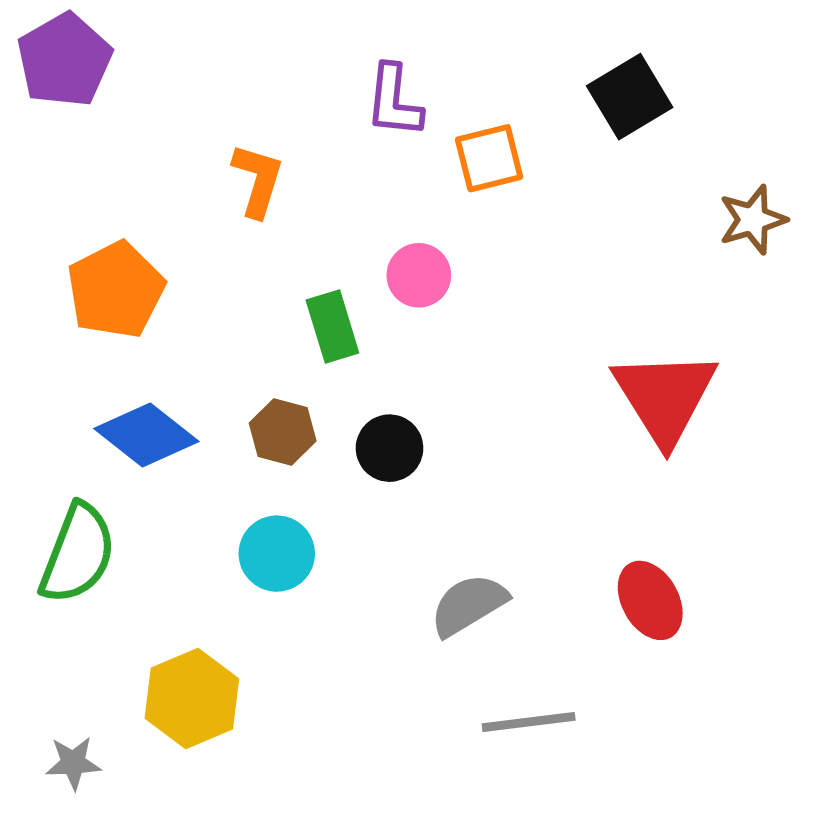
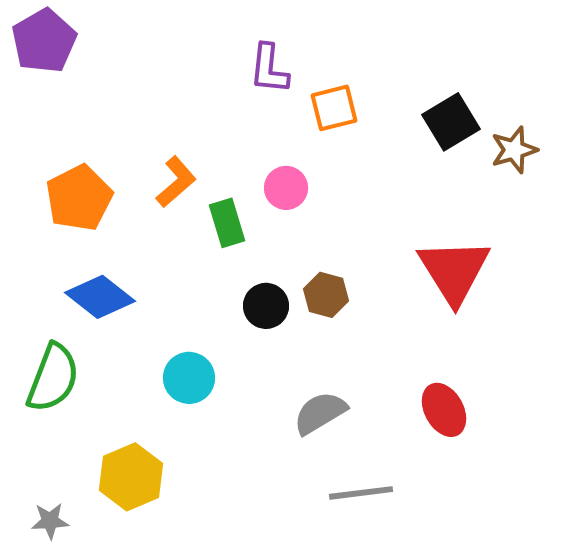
black square: (630, 97) -> (451, 122), moved
orange L-shape: (258, 180) -> (176, 182), moved, turned 32
brown hexagon: (283, 432) -> (326, 295), moved

